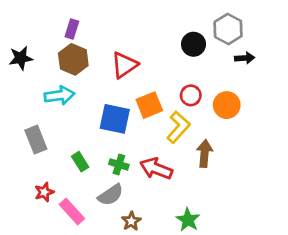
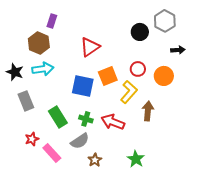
black star: (21, 58) -> (15, 72), moved, turned 30
black arrow: (245, 58) -> (178, 50), moved
brown hexagon: (73, 59) -> (39, 43), moved
green rectangle: (80, 162) -> (58, 117), size x1.5

